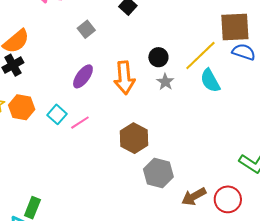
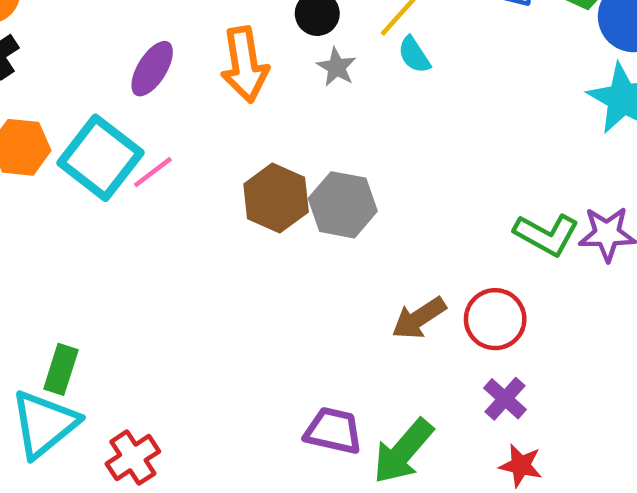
cyan semicircle: (210, 81) -> (414, 55), moved, size x0.7
cyan square: (57, 114) -> (100, 158), size x1.8
gray hexagon: (158, 173) -> (343, 205), moved

